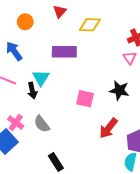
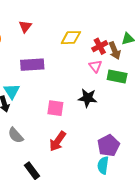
yellow diamond: (90, 25) -> (71, 38), moved
red arrow: (108, 128) -> (58, 141), moved

